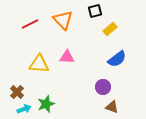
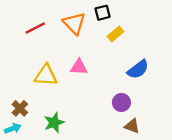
black square: (95, 11) -> (103, 13), moved
yellow rectangle: (110, 29) -> (116, 34), moved
cyan arrow: (24, 109) -> (13, 128), moved

